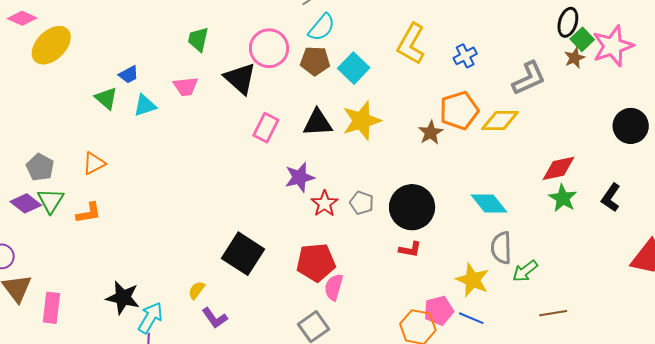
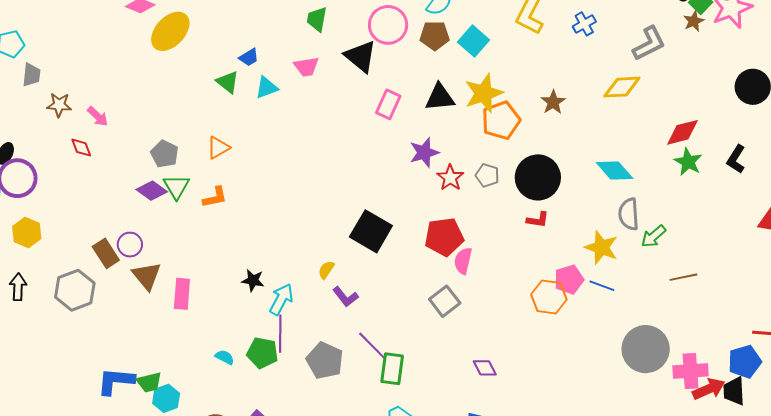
orange pentagon: (459, 110) -> (501, 120), moved
black star: (123, 298) -> (253, 280), size x0.7

